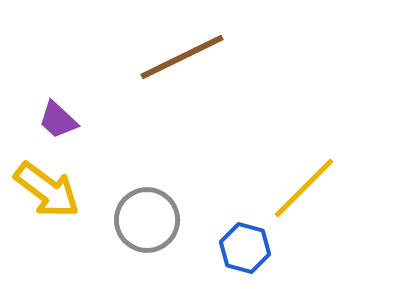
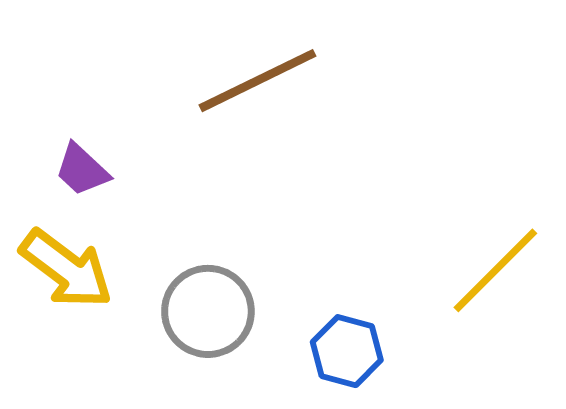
yellow line: (304, 188) -> (495, 270), moved

